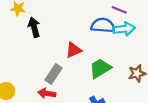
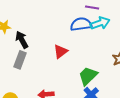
green trapezoid: (100, 68) -> (88, 76), moved
gray rectangle: (54, 74) -> (20, 60), moved

